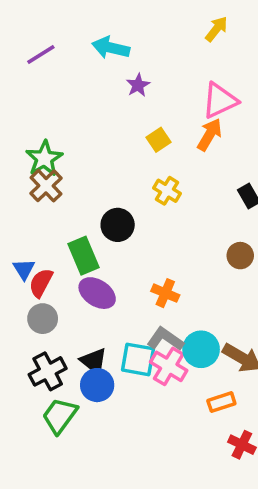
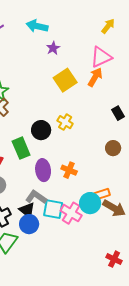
yellow arrow: (216, 29) -> (108, 26), moved
yellow square: (158, 140) -> (65, 80), size x1.6
yellow cross: (167, 191) -> (65, 122), moved
purple ellipse: (97, 293) -> (43, 170), moved, turned 50
gray L-shape: (165, 339) -> (36, 197), moved
orange rectangle: (221, 402) -> (102, 194), moved

